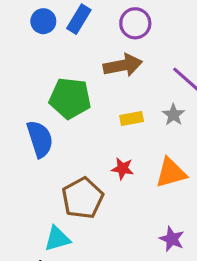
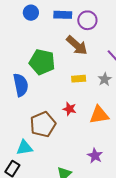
blue rectangle: (79, 19) -> (63, 15), moved, turned 54
brown arrow: (123, 65) -> (77, 45), turned 45

